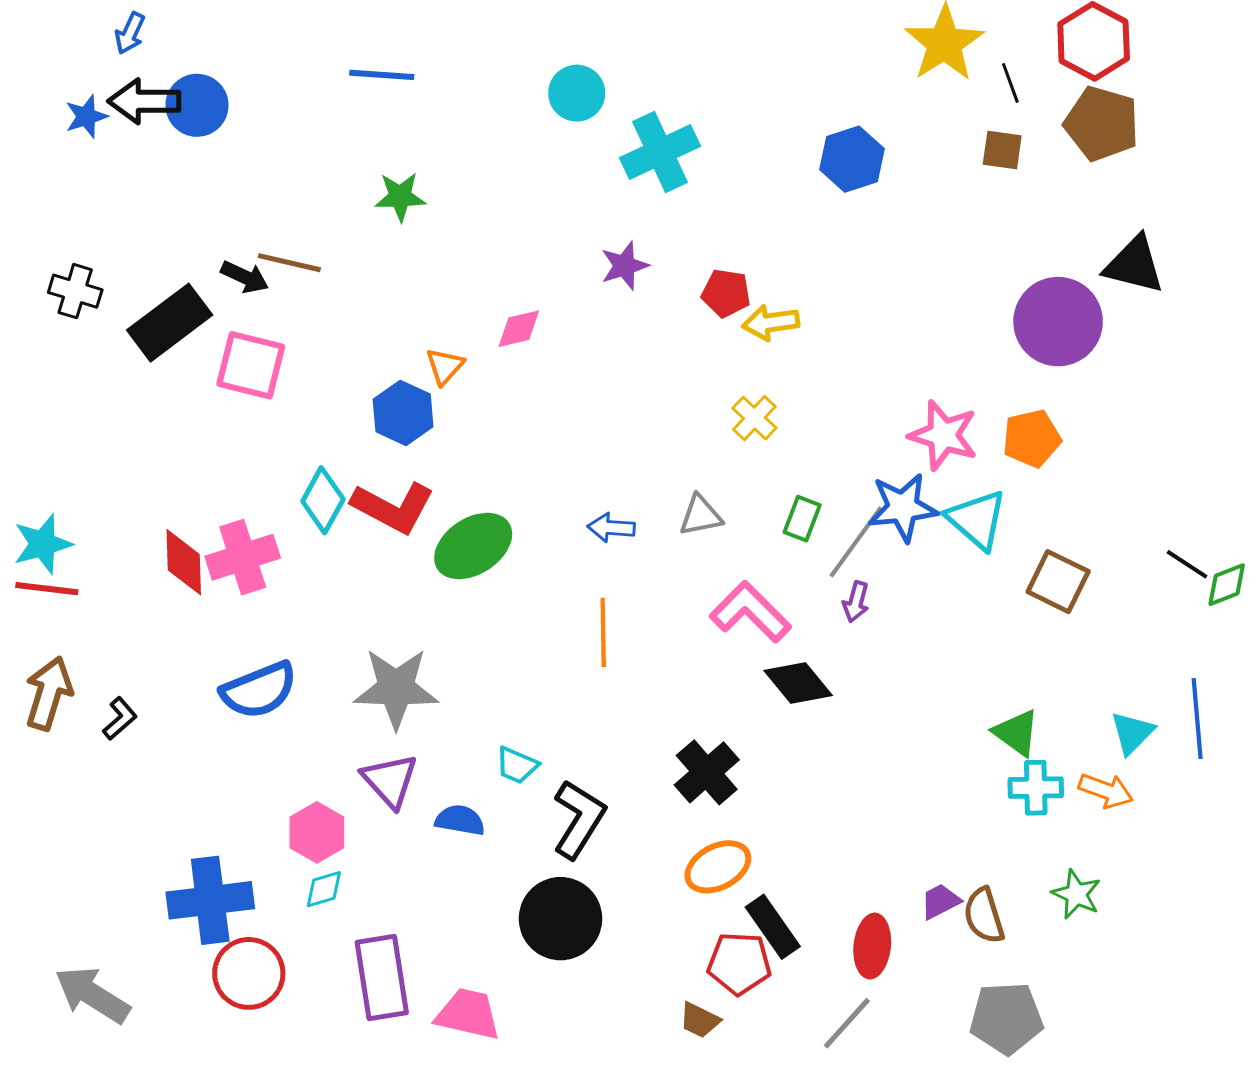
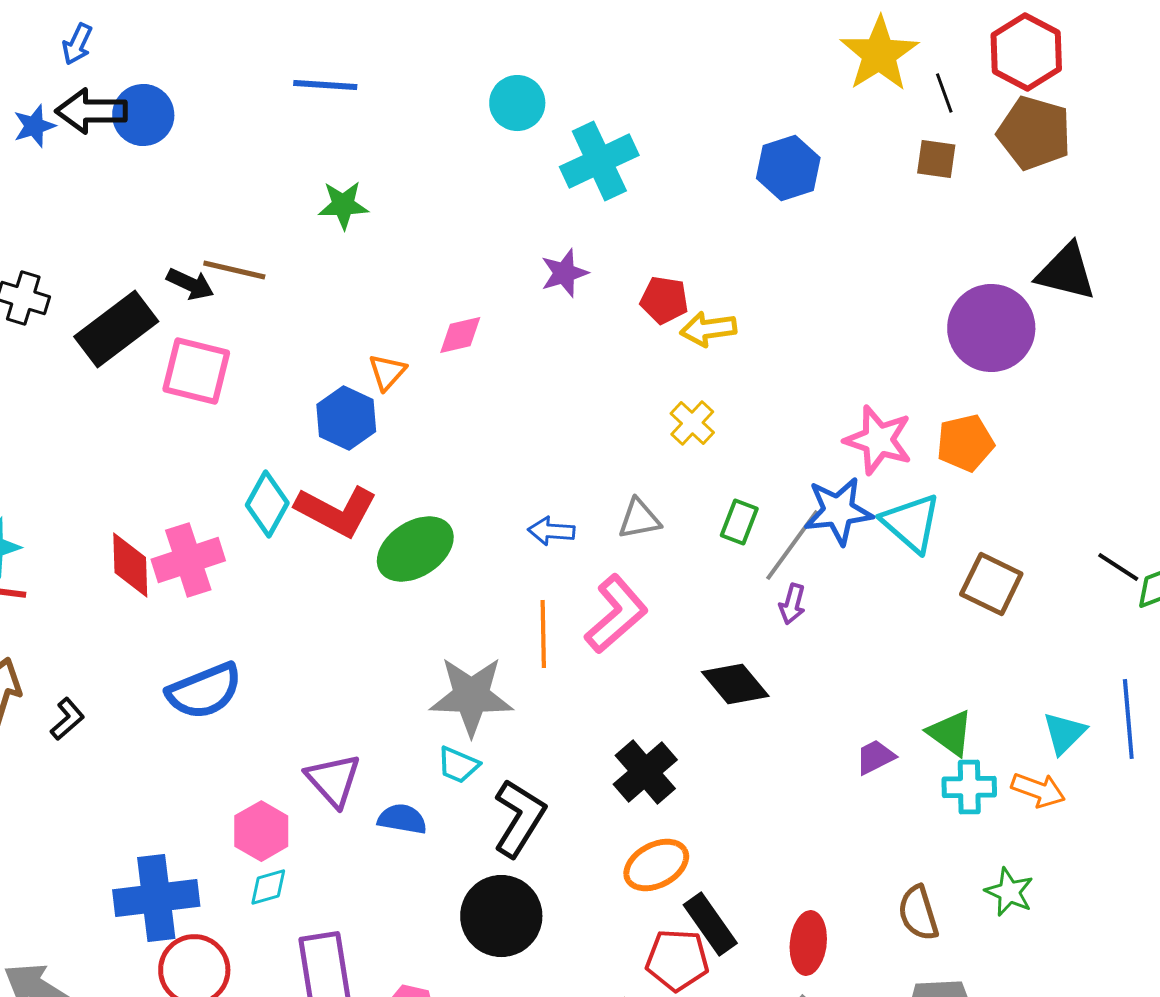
pink L-shape: (750, 612) -> (616, 614), moved, turned 94
gray star: (396, 688) -> (471, 696), moved
purple trapezoid: (940, 901) -> (875, 757), moved

